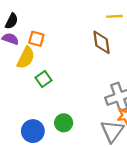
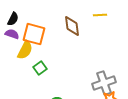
orange square: (36, 39) -> (34, 34), size x1.6
brown diamond: (101, 42) -> (72, 26), moved

